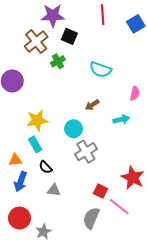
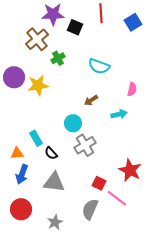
black square: (69, 36) -> (75, 27), moved
yellow star: (37, 120) -> (38, 85), moved
black semicircle: (45, 167) -> (51, 153), moved
gray triangle: (54, 190) -> (54, 182), size x1.6
gray star: (43, 232) -> (55, 222), moved

